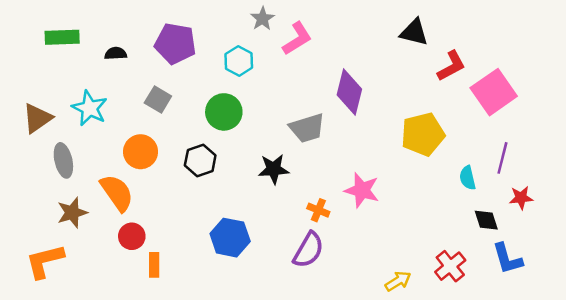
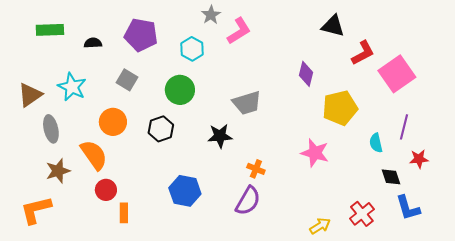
purple diamond: (349, 92) -> (306, 74), moved, size x0.7
pink star: (362, 190) -> (315, 153), moved

